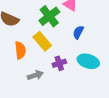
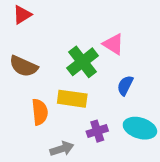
yellow rectangle: (42, 41) -> (72, 99), turned -42

